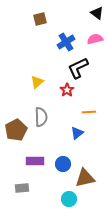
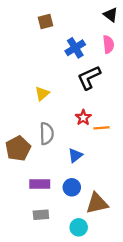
pink semicircle: (95, 39) -> (108, 44), turned 98
red star: (67, 90) -> (83, 118), moved
blue triangle: (77, 133) -> (75, 155), moved
gray rectangle: (22, 188) -> (41, 215), moved

